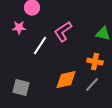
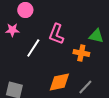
pink L-shape: (63, 32) -> (56, 34), turned -35
orange cross: (95, 62) -> (81, 53), moved

